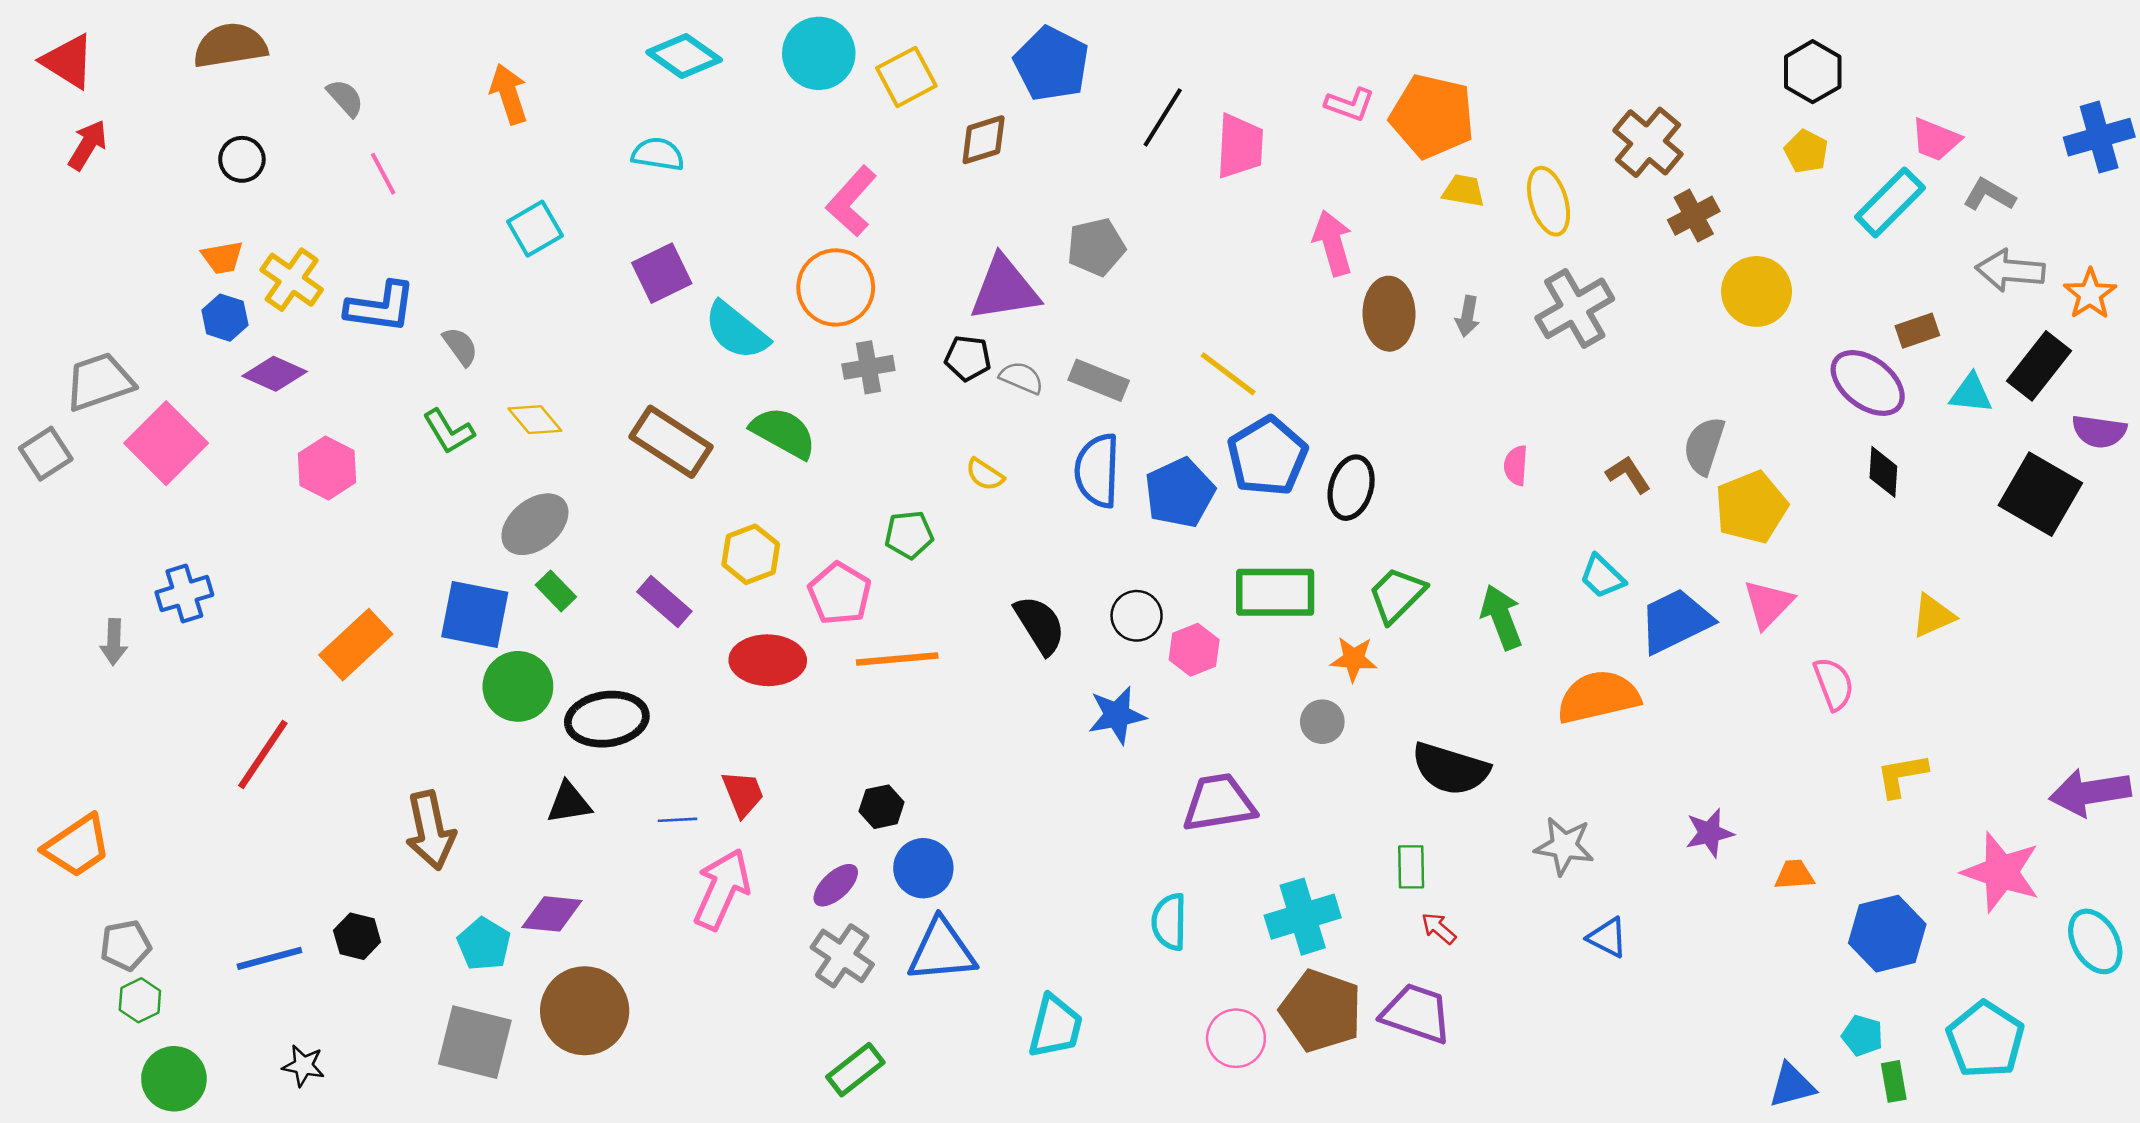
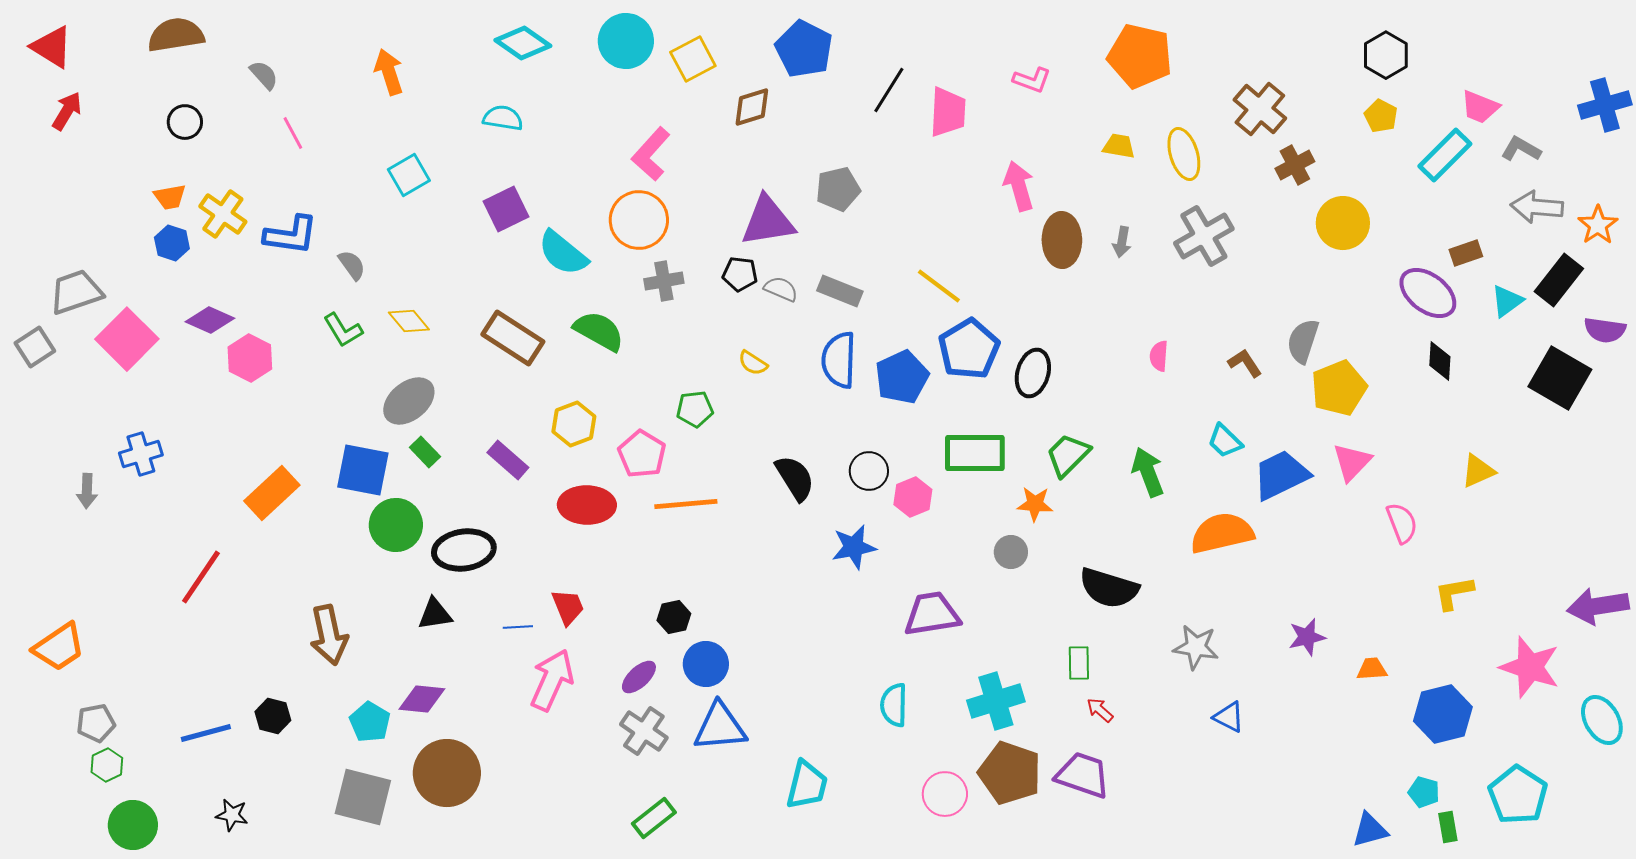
orange pentagon: (1432, 116) -> (1140, 56), moved
purple diamond: (275, 374) -> (210, 320), moved
cyan triangle: (1971, 393) -> (1507, 301), turned -42

